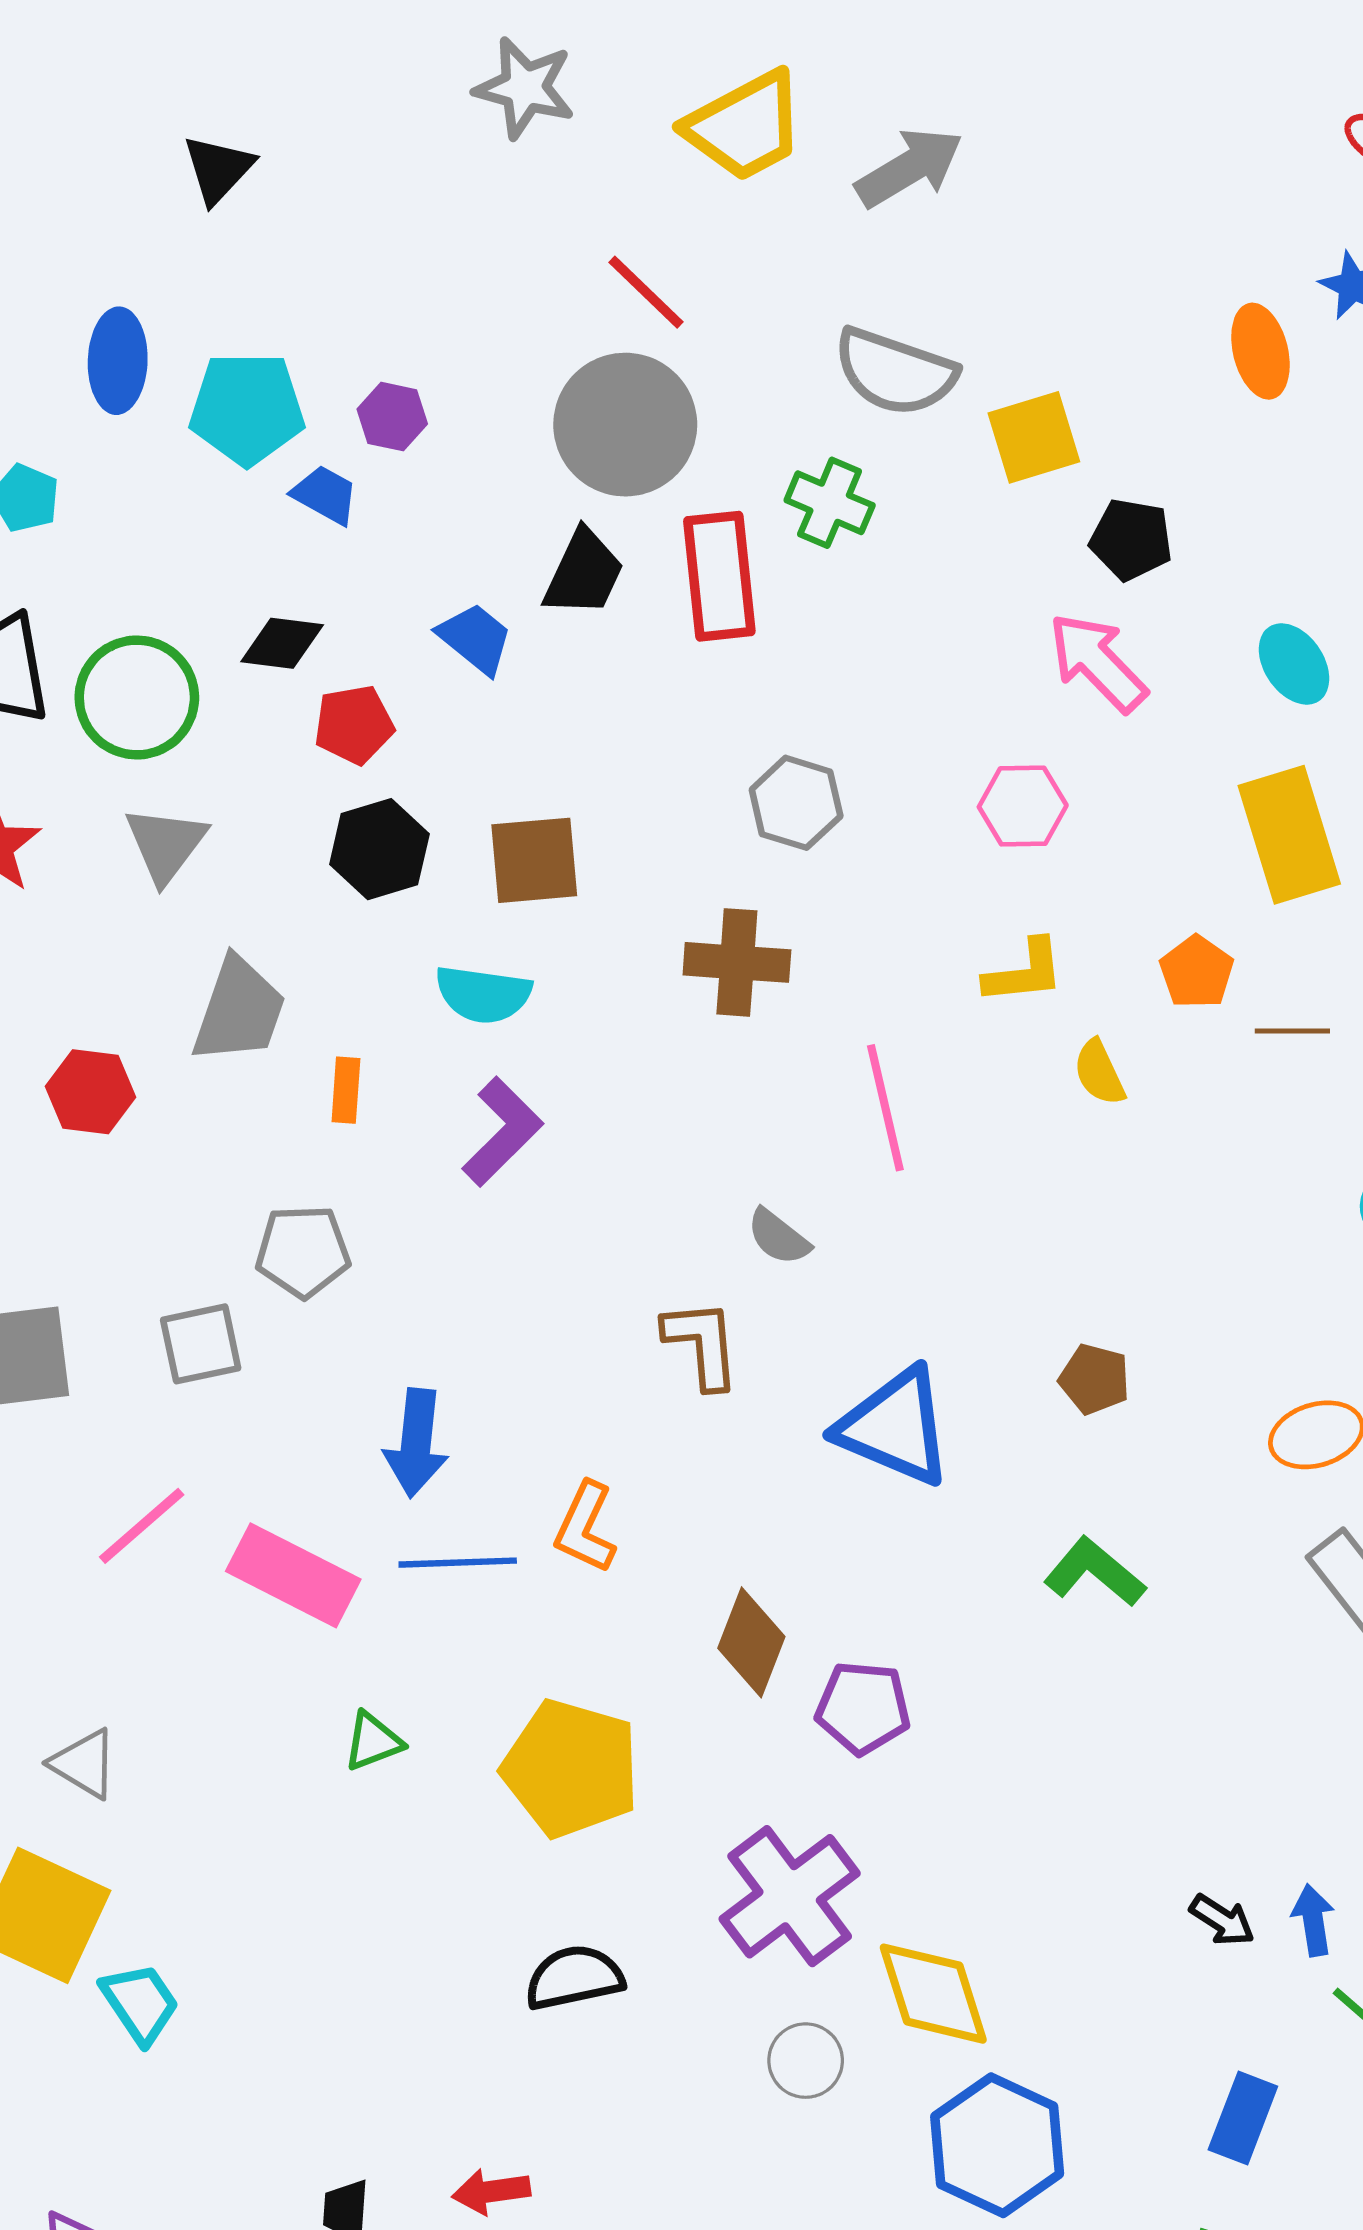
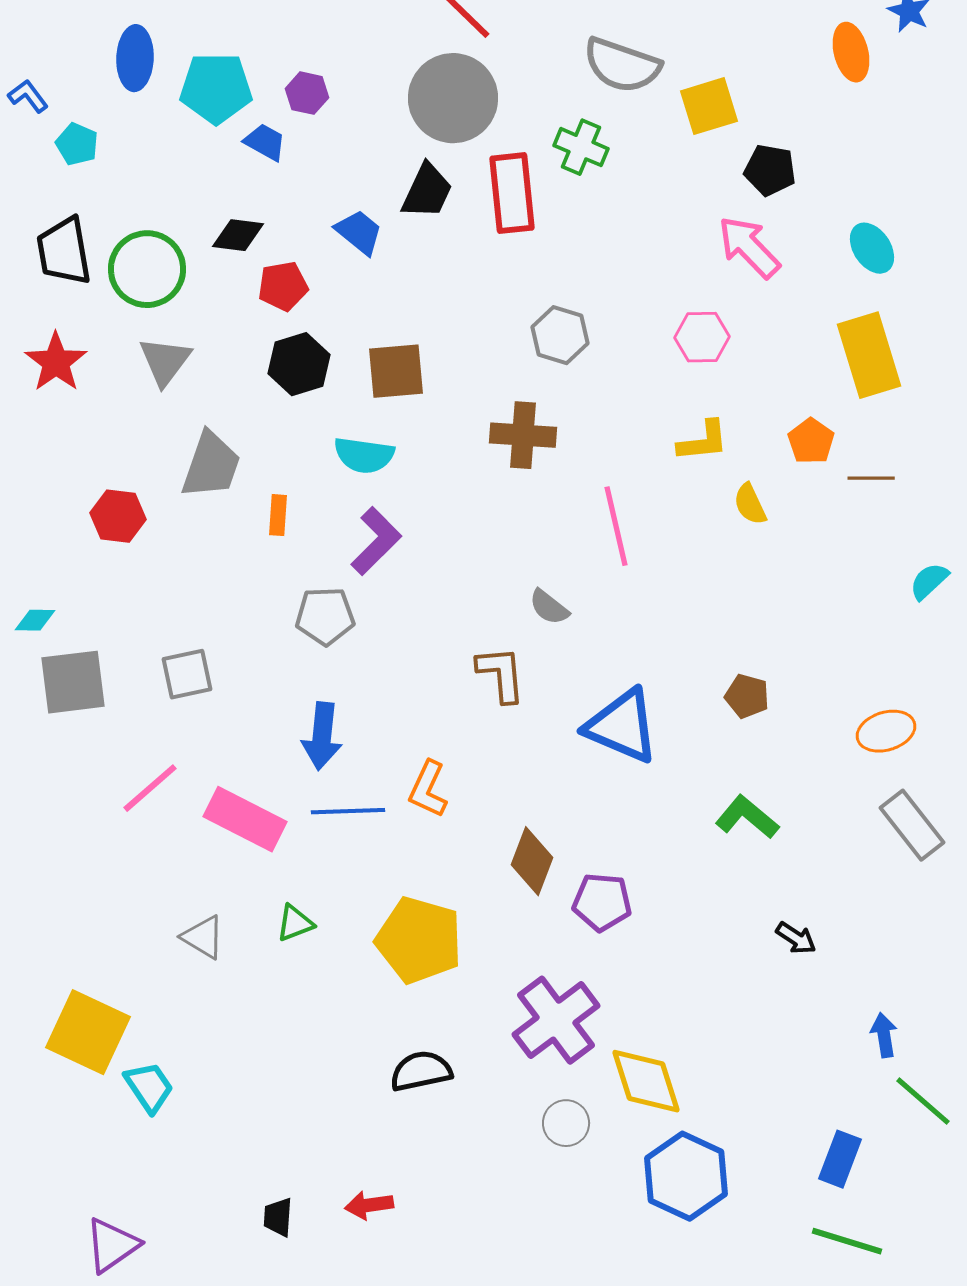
gray pentagon: (303, 1251) -> (325, 616), moved
gray triangle: (84, 1764) -> (203, 937), moved
black arrow: (1222, 1920) -> (796, 938), moved

